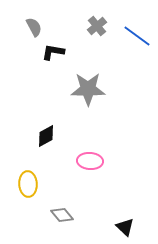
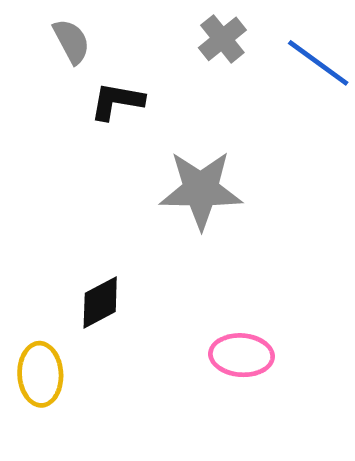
pink ellipse: (90, 161) -> (242, 355), moved
yellow ellipse: (28, 184) -> (40, 374), moved

